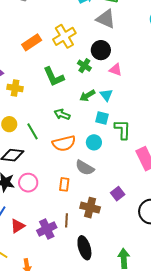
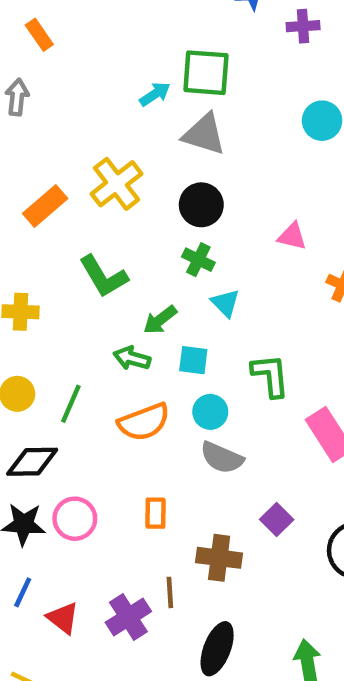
green cross: (84, 66) -> (198, 260), moved
pink triangle: (116, 70) -> (292, 236), moved
green arrow: (87, 96) -> (160, 320), moved
cyan square: (102, 118) -> (193, 360), moved
green line: (33, 131) -> (71, 404), turned 60
gray semicircle: (85, 168) -> (222, 458), moved
red triangle: (18, 226) -> (63, 618), turned -42
black ellipse: (84, 248) -> (217, 649), turned 45

